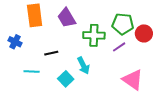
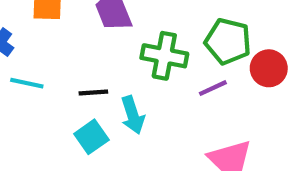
black line: (51, 53) -> (93, 92), moved
cyan line: (32, 71) -> (27, 83), moved

